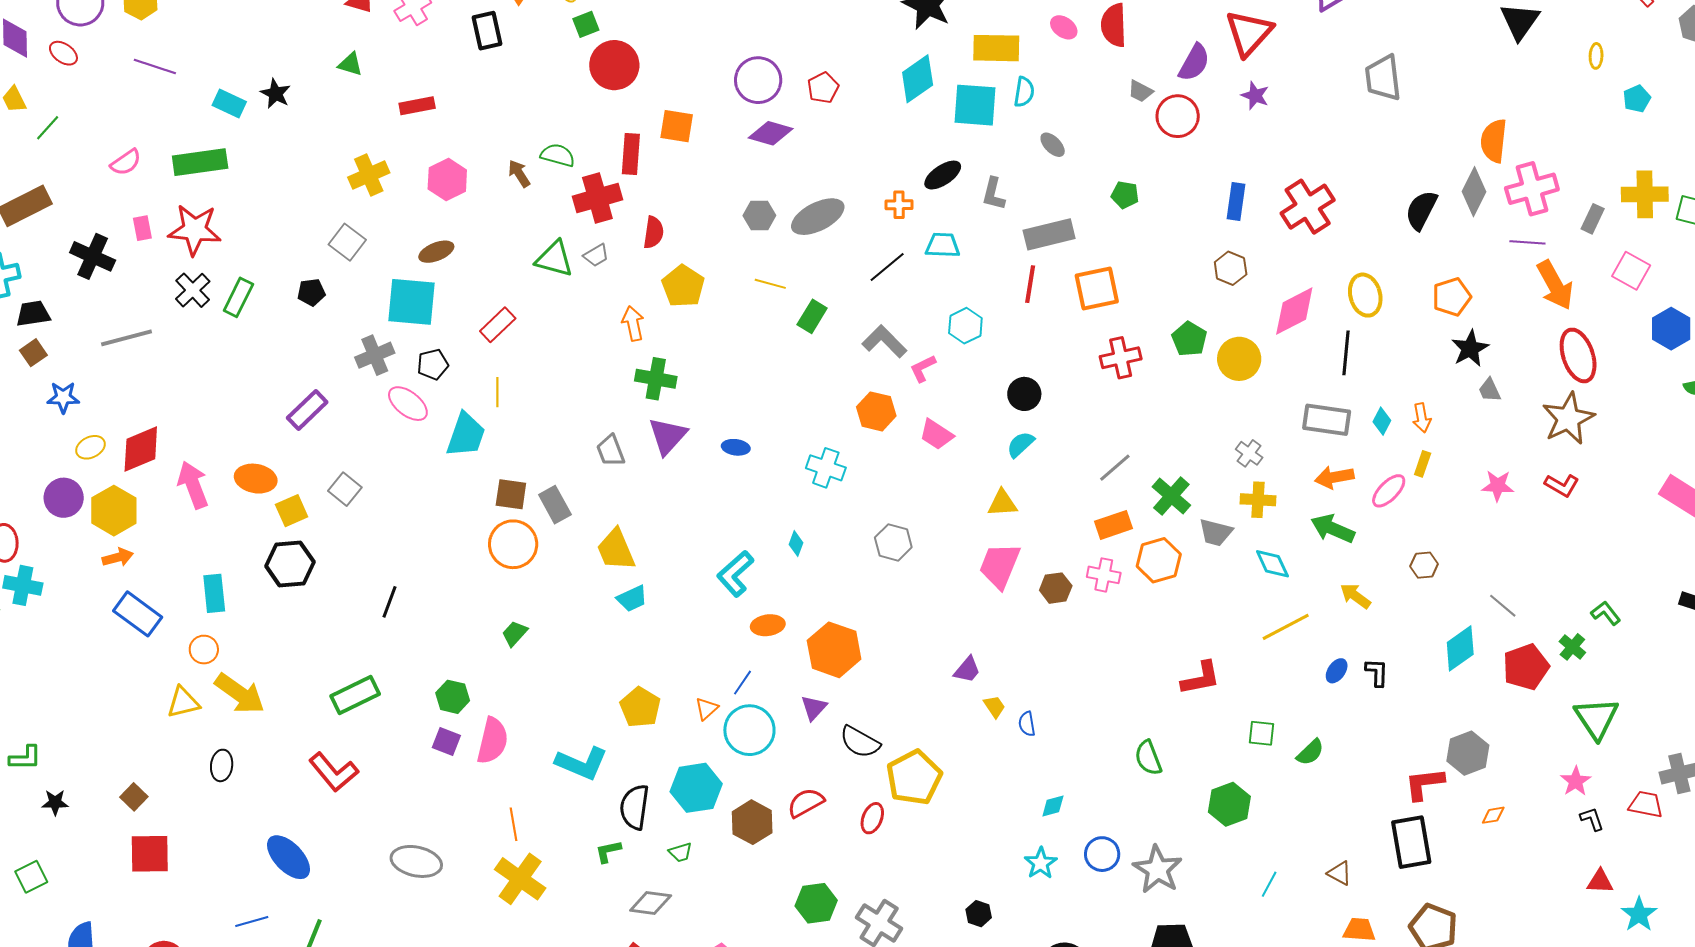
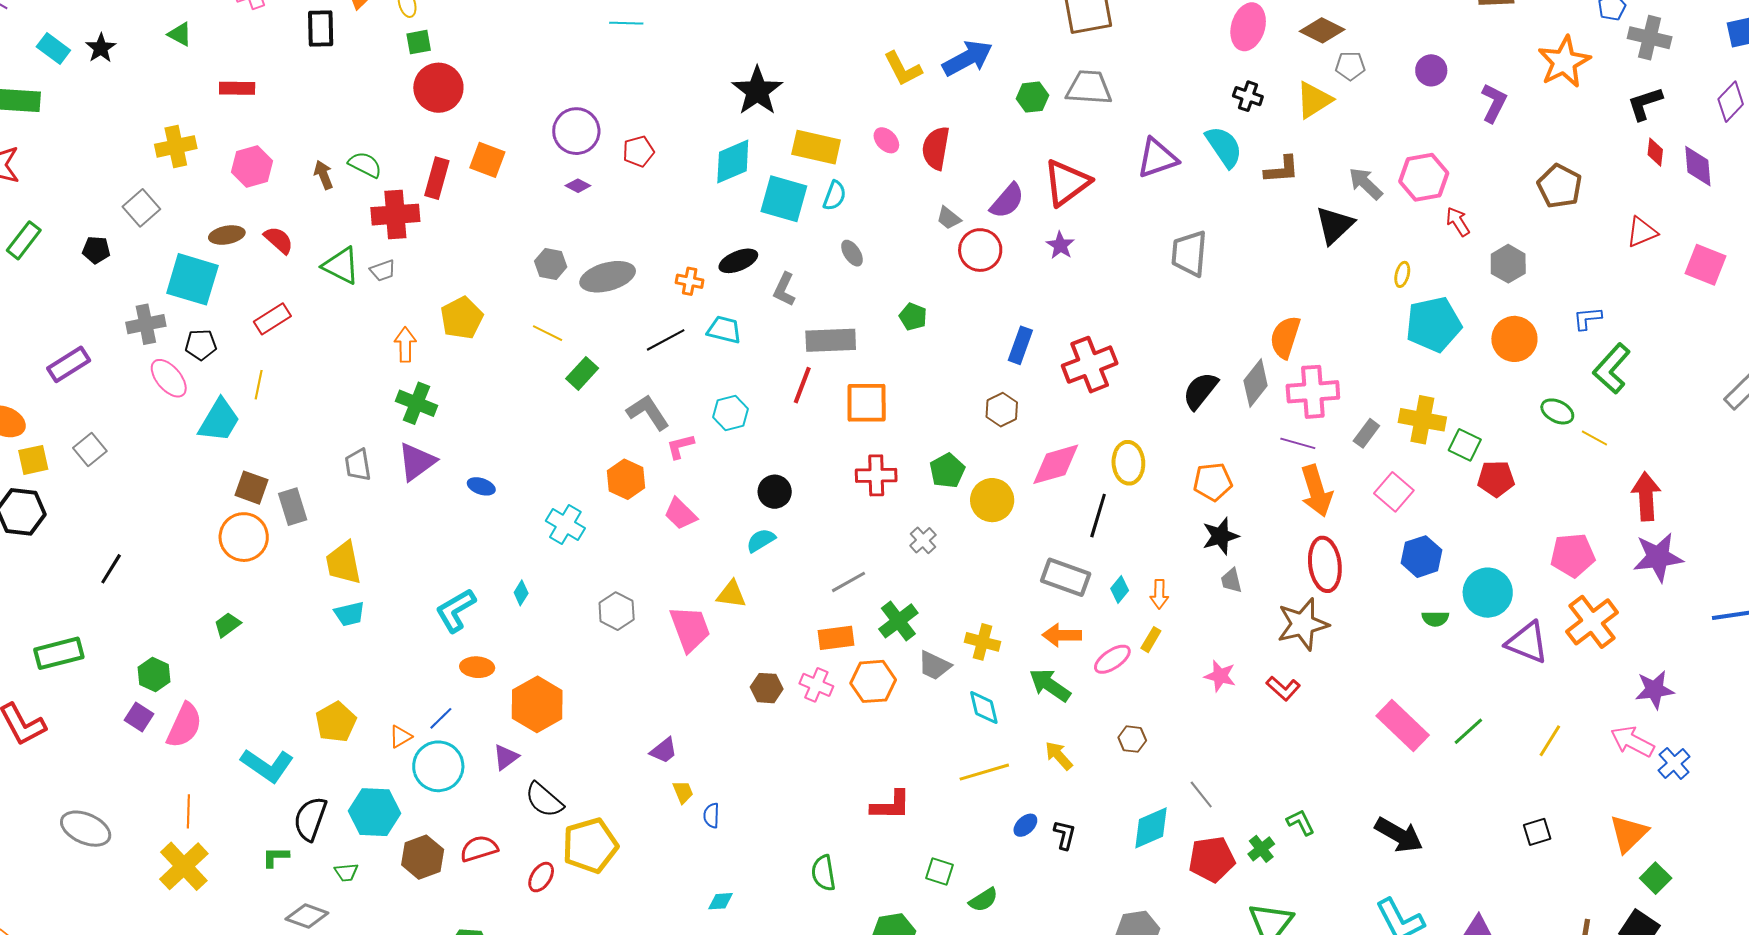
cyan pentagon: (1637, 99) -> (1434, 324), size x2.0
purple diamond: (771, 133) -> (578, 186), size x0.6
red semicircle: (653, 232) -> (279, 240), moved, turned -68
gray cross: (1249, 453) -> (923, 540), moved
pink trapezoid: (1000, 566) -> (690, 629), moved, turned 126

